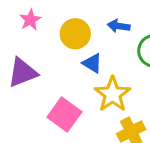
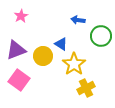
yellow circle: (75, 34) -> (43, 56), moved
pink square: (64, 114) -> (19, 80), moved

